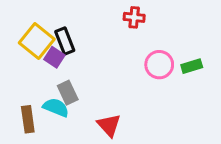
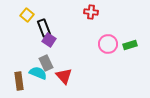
yellow square: (37, 41) -> (27, 15), moved, size x0.6
purple square: (54, 57) -> (49, 40), moved
red triangle: (109, 125) -> (64, 76), moved

